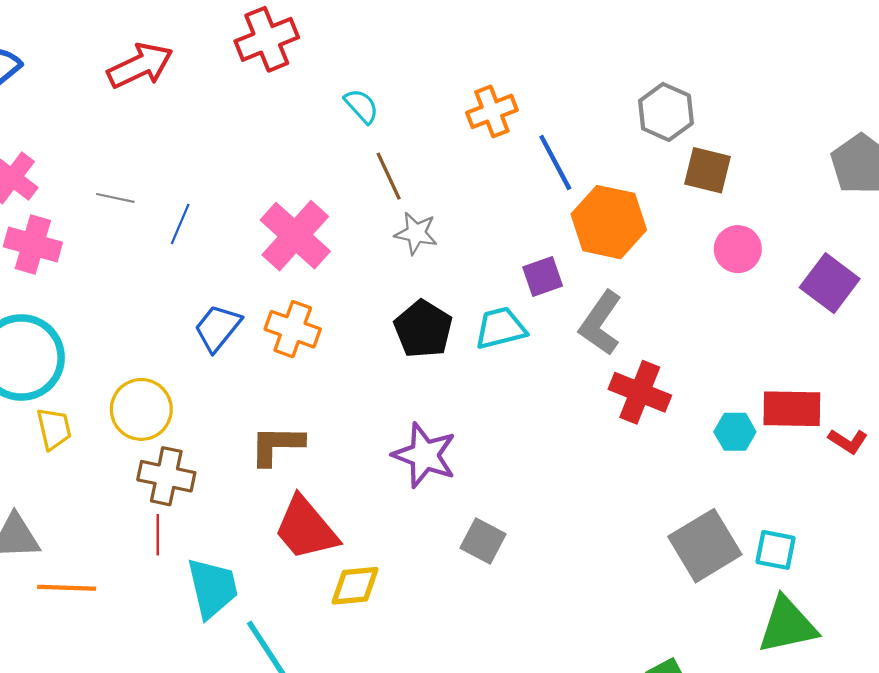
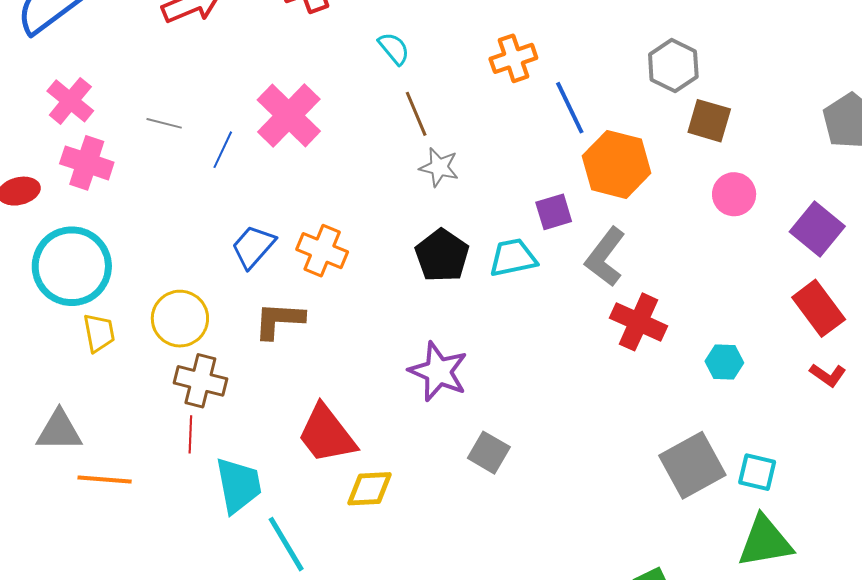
pink cross: (295, 236) -> (289, 115), moved
red rectangle: (792, 409) -> (819, 308), moved, turned 50
brown L-shape: (277, 445) -> (279, 320), moved

